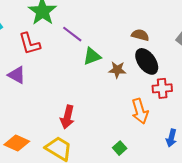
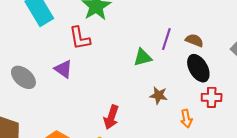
purple line: (72, 34) -> (166, 39), moved, turned 65
brown star: (117, 70) -> (159, 95), moved
orange arrow: (140, 111) -> (186, 119), size x0.7

